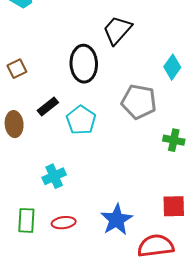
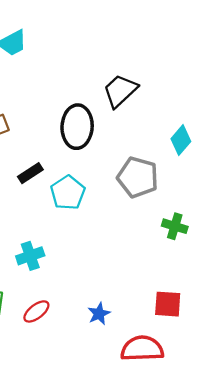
blue star: (117, 220) -> (99, 314), size x0.6
red ellipse: (64, 223) -> (36, 311), turned -35

